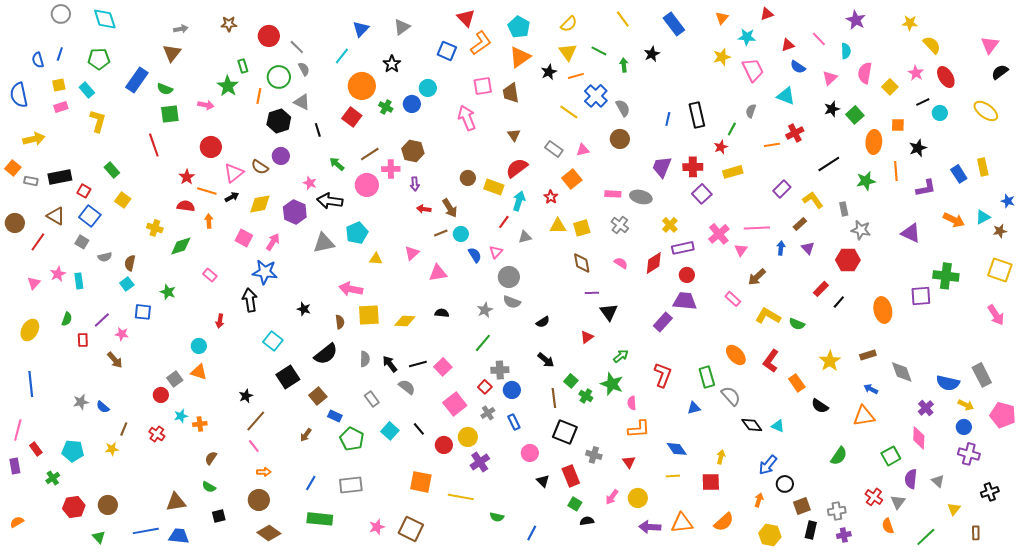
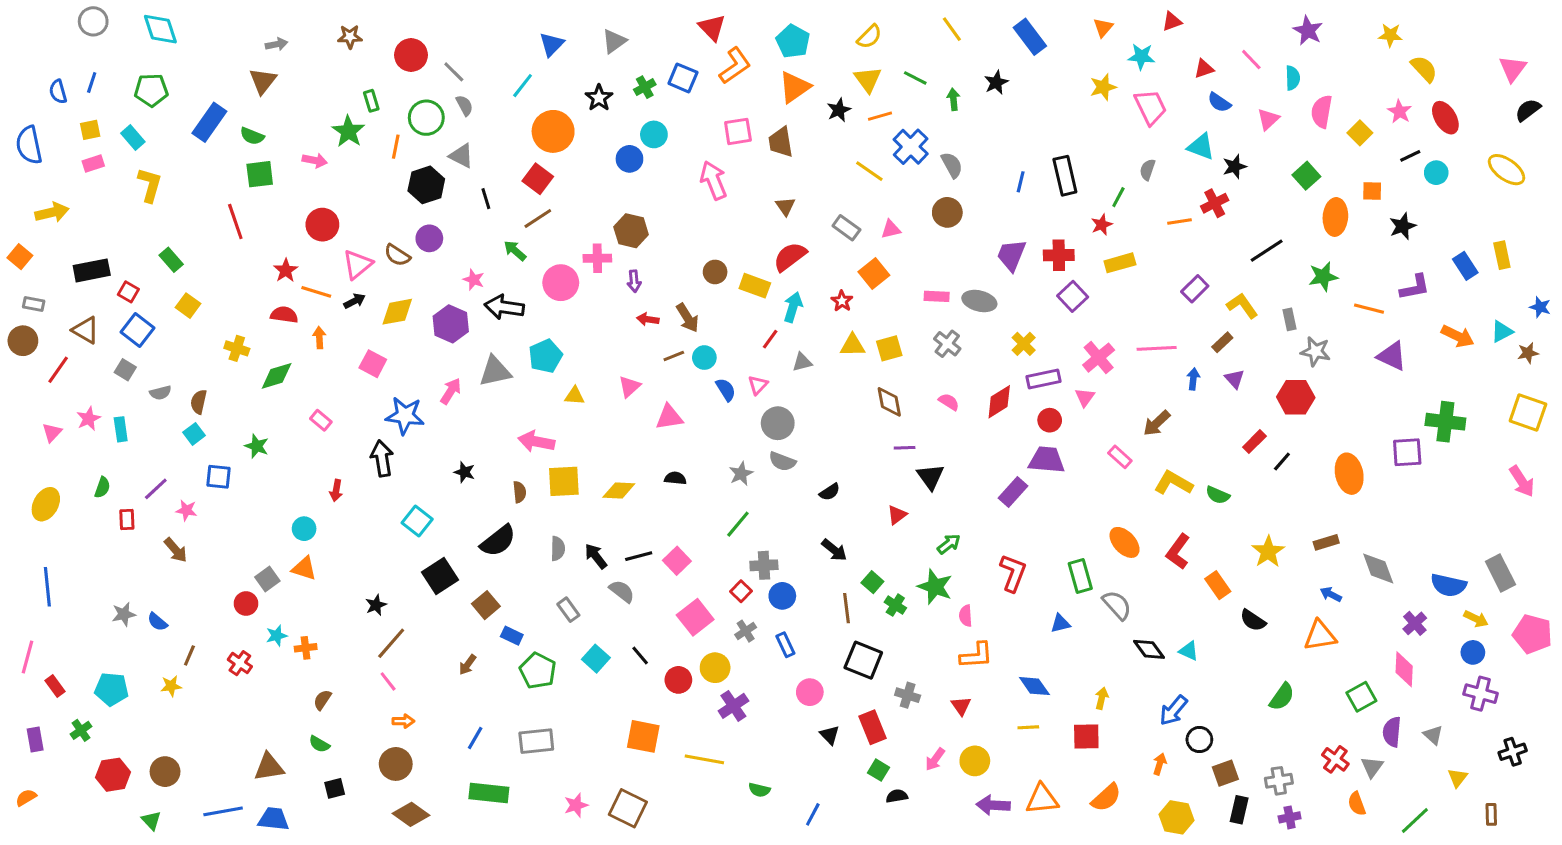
green cross: (386, 107) -> (645, 87), moved, turned 32
black star: (832, 109) -> (1235, 167), moved
brown line: (370, 154) -> (538, 218), moved
orange line: (896, 171) -> (1369, 309), moved, turned -72
gray rectangle: (31, 181) -> (34, 304), moved
pink arrow: (273, 242) -> (451, 391), moved
pink triangle: (741, 250) -> (1085, 397), moved
purple rectangle: (15, 466) -> (35, 740), moved

